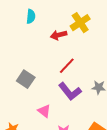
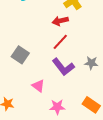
red arrow: (59, 35) -> (60, 21), moved

